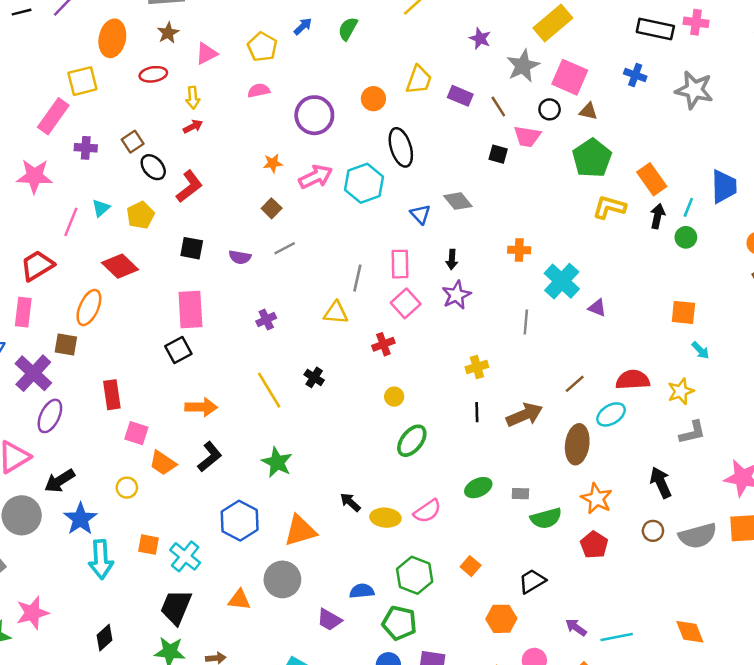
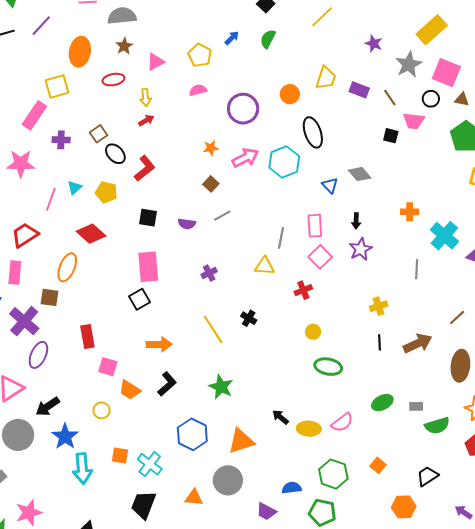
yellow pentagon: (140, 215) -> (106, 192), turned -30
green ellipse: (412, 441) -> (328, 367), turned 64

